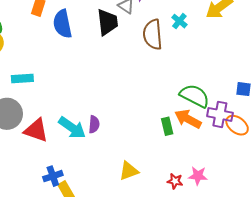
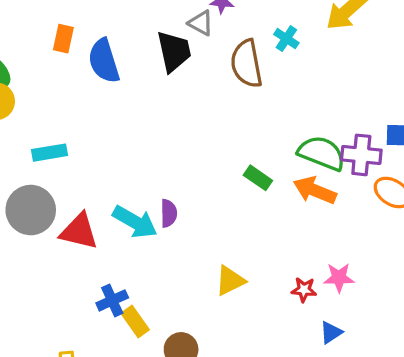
purple cross: (220, 114) -> (361, 155), moved
green rectangle: (167, 126) -> (258, 178), moved, turned -36

